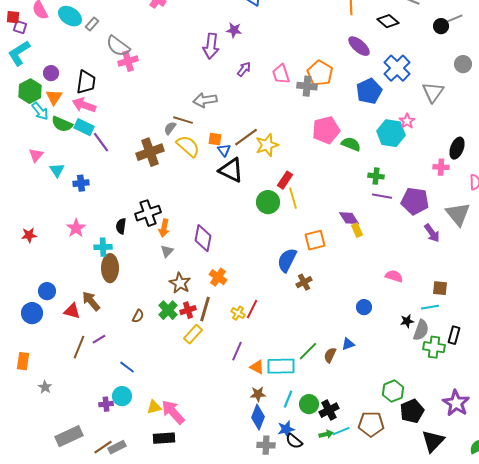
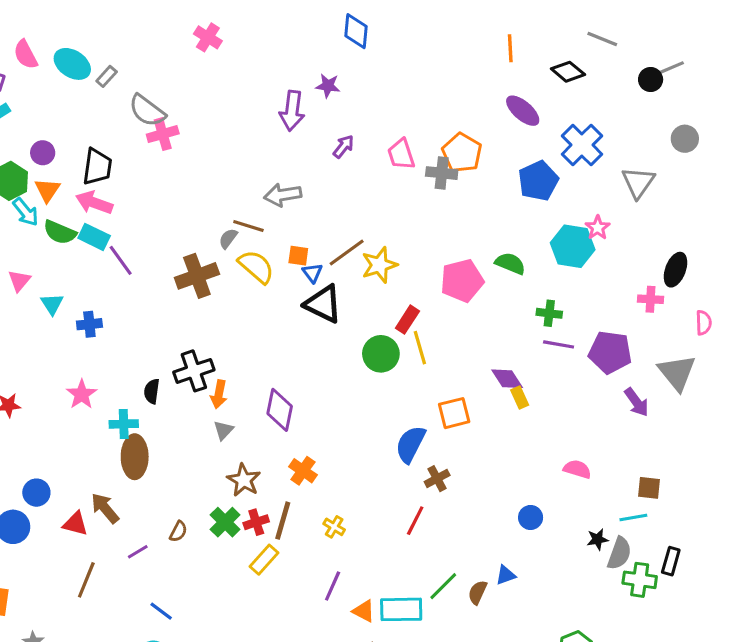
pink pentagon: (326, 130) -> (462, 281), moved
red line: (252, 309) -> (415, 521), moved
purple line: (99, 339) -> (138, 552), moved

